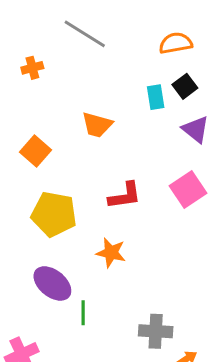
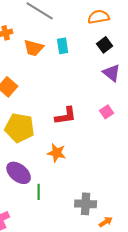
cyan rectangle: (156, 97) -> (63, 46), moved
orange trapezoid: (97, 125) -> (34, 48), moved
pink square: (188, 190) -> (107, 112), size x0.6

